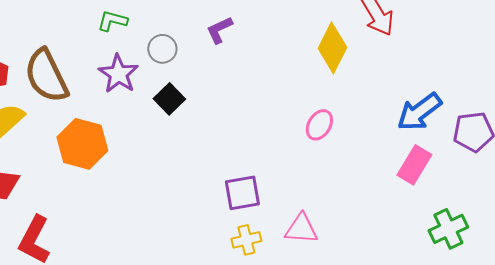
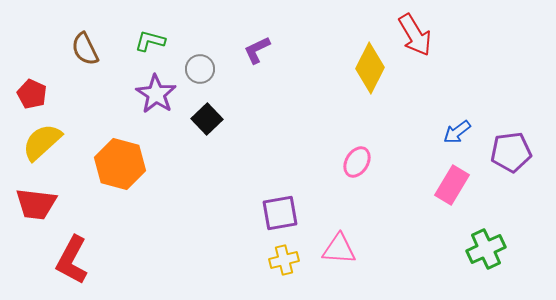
brown semicircle: (46, 76) -> (85, 49), moved, size x0.6
blue arrow: (419, 112) -> (457, 132), size x0.6
pink ellipse: (319, 125) -> (357, 162), moved

